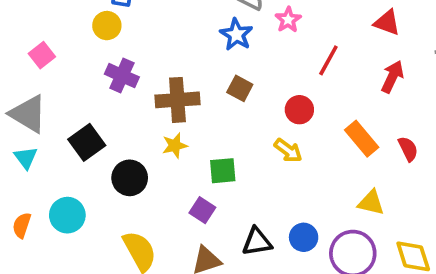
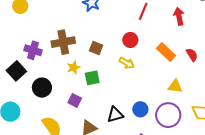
purple cross: (122, 76) -> (33, 50), moved
red arrow: (392, 77) -> (179, 16), turned -30
brown square: (240, 88) -> (96, 48), moved
yellow star: (175, 146) -> (74, 67), moved
purple square: (202, 210) -> (75, 100), moved

